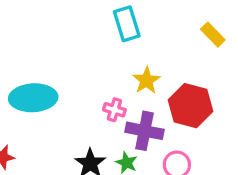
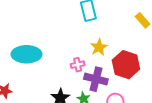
pink cross: (114, 110) -> (78, 65), turned -32

